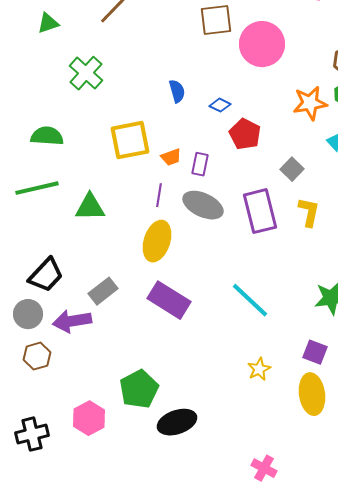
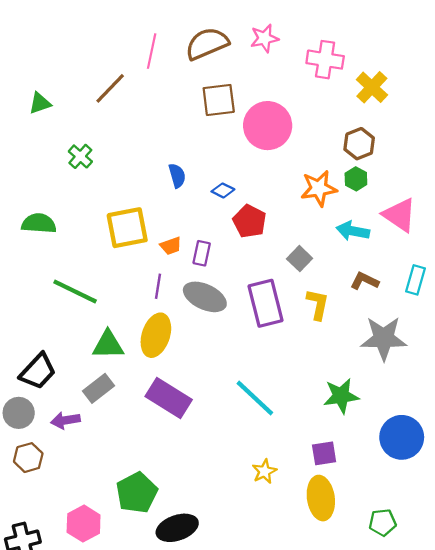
green cross: (86, 73) -> (80, 156), size x0.7
green line: (37, 188) -> (75, 292), moved, turned 39
green triangle: (90, 207) -> (108, 345), moved
purple arrow: (72, 321) -> (65, 420), size x0.7
purple square: (315, 352) -> (324, 453), turned -30

